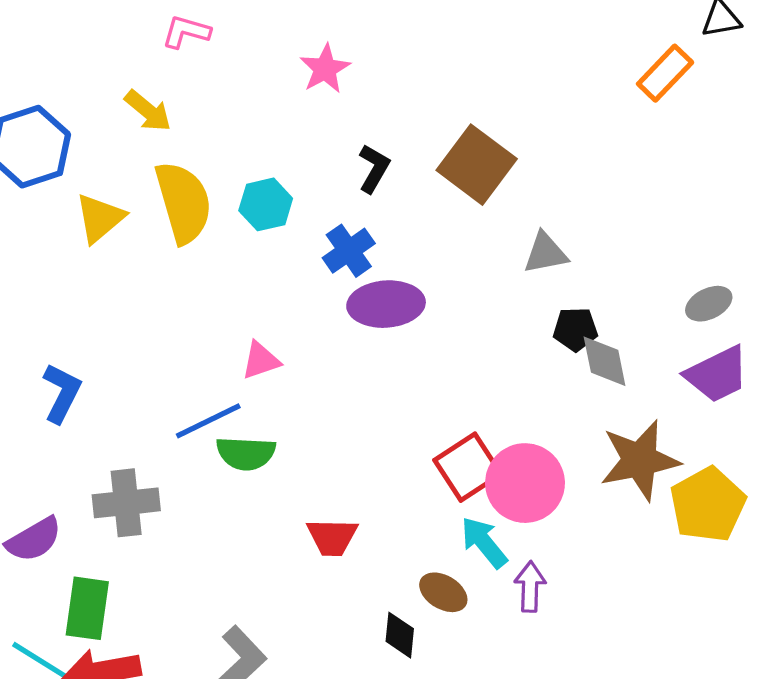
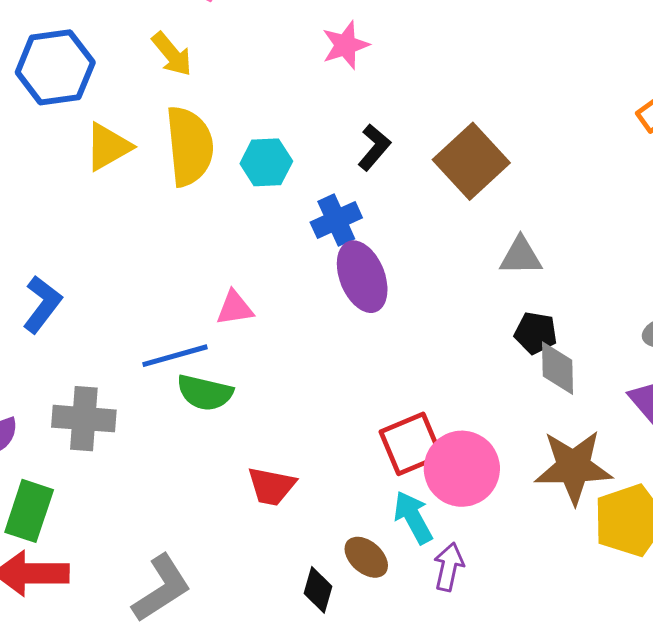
purple ellipse: (386, 304) -> (362, 277), turned 62

